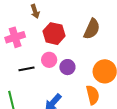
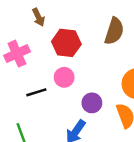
purple circle: (67, 67) -> (92, 103), moved

